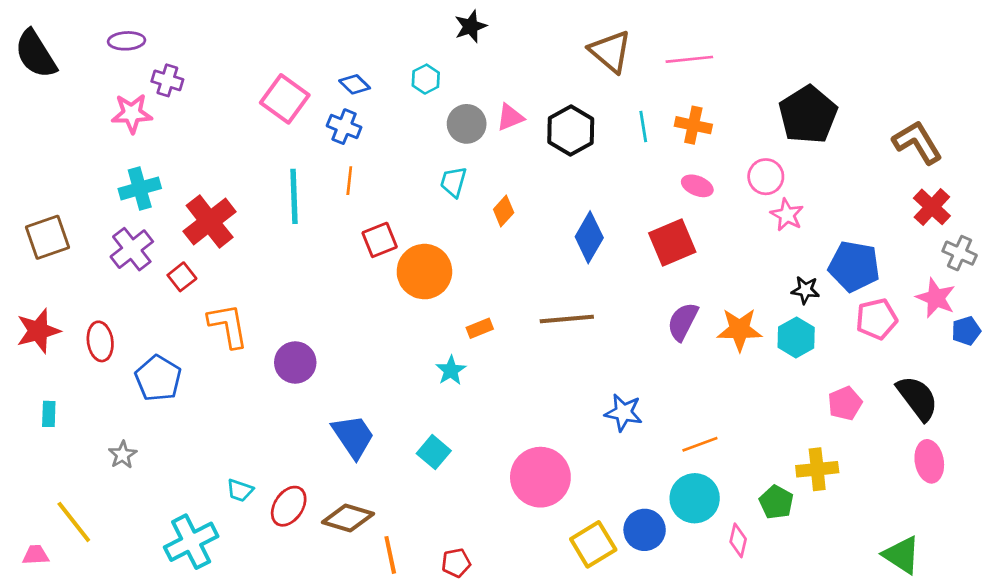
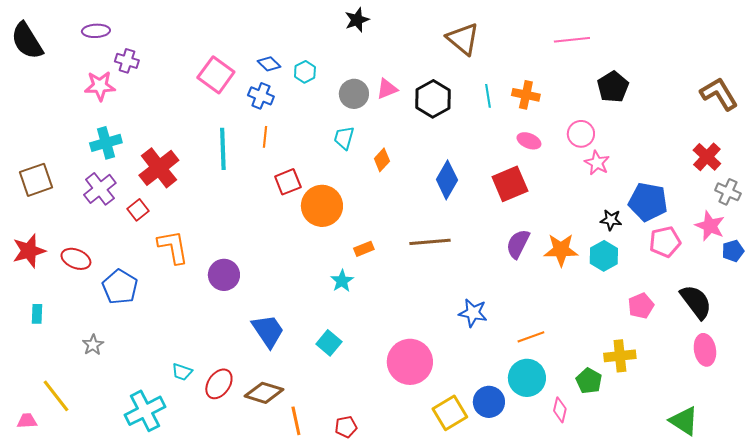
pink line: (689, 59) -> (572, 40), moved
cyan hexagon: (426, 79) -> (305, 72), moved
black pentagon: (808, 115) -> (613, 87), size x0.7
brown L-shape: (917, 142) -> (719, 94), moved
red ellipse: (100, 341) -> (76, 259), turned -60

